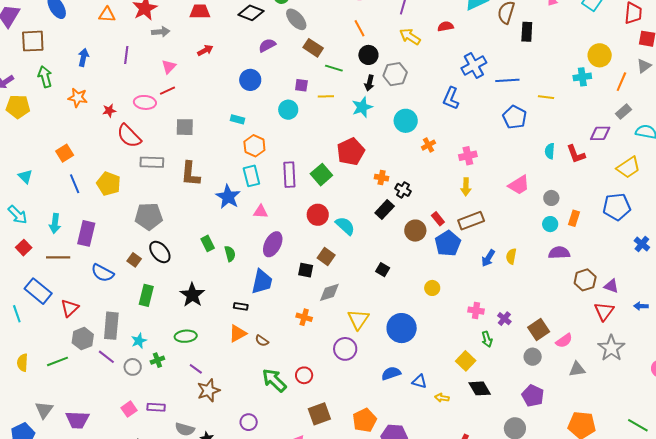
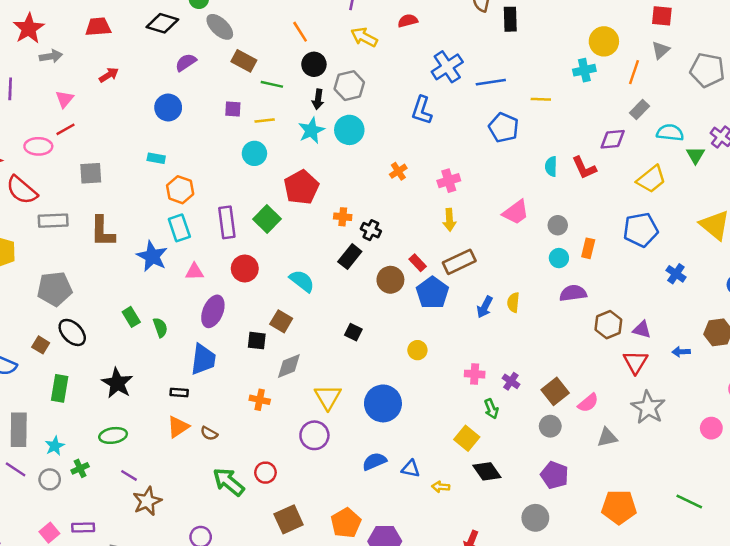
cyan circle: (288, 110) -> (254, 153), moved
cyan circle: (406, 121) -> (349, 130), moved
red circle: (318, 215) -> (245, 268), moved

